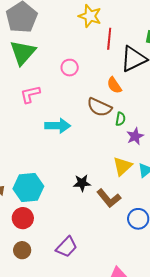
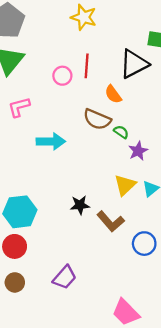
red line: (109, 39) -> (87, 66), moved
green semicircle: (120, 119) -> (121, 132), turned -64

